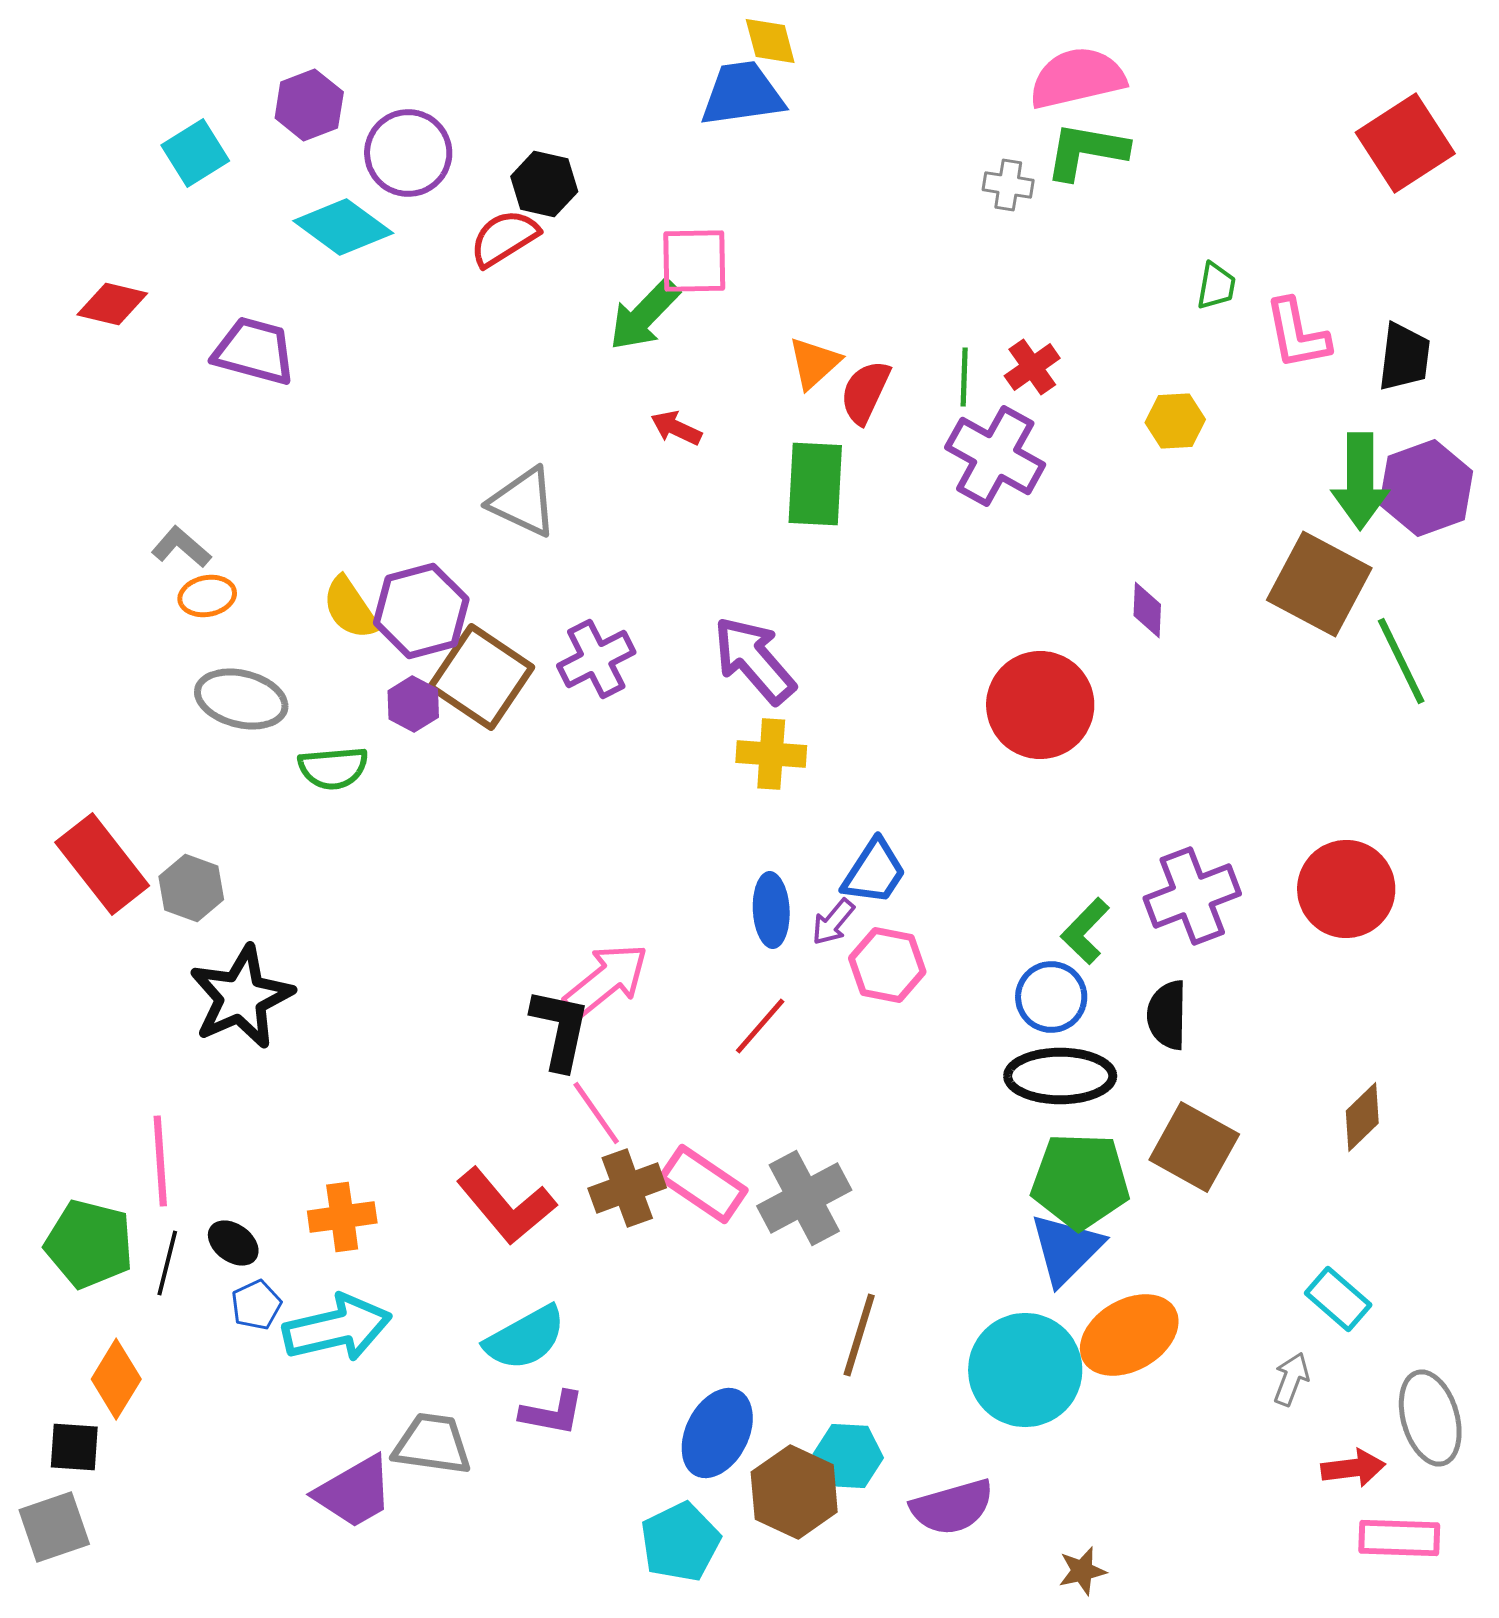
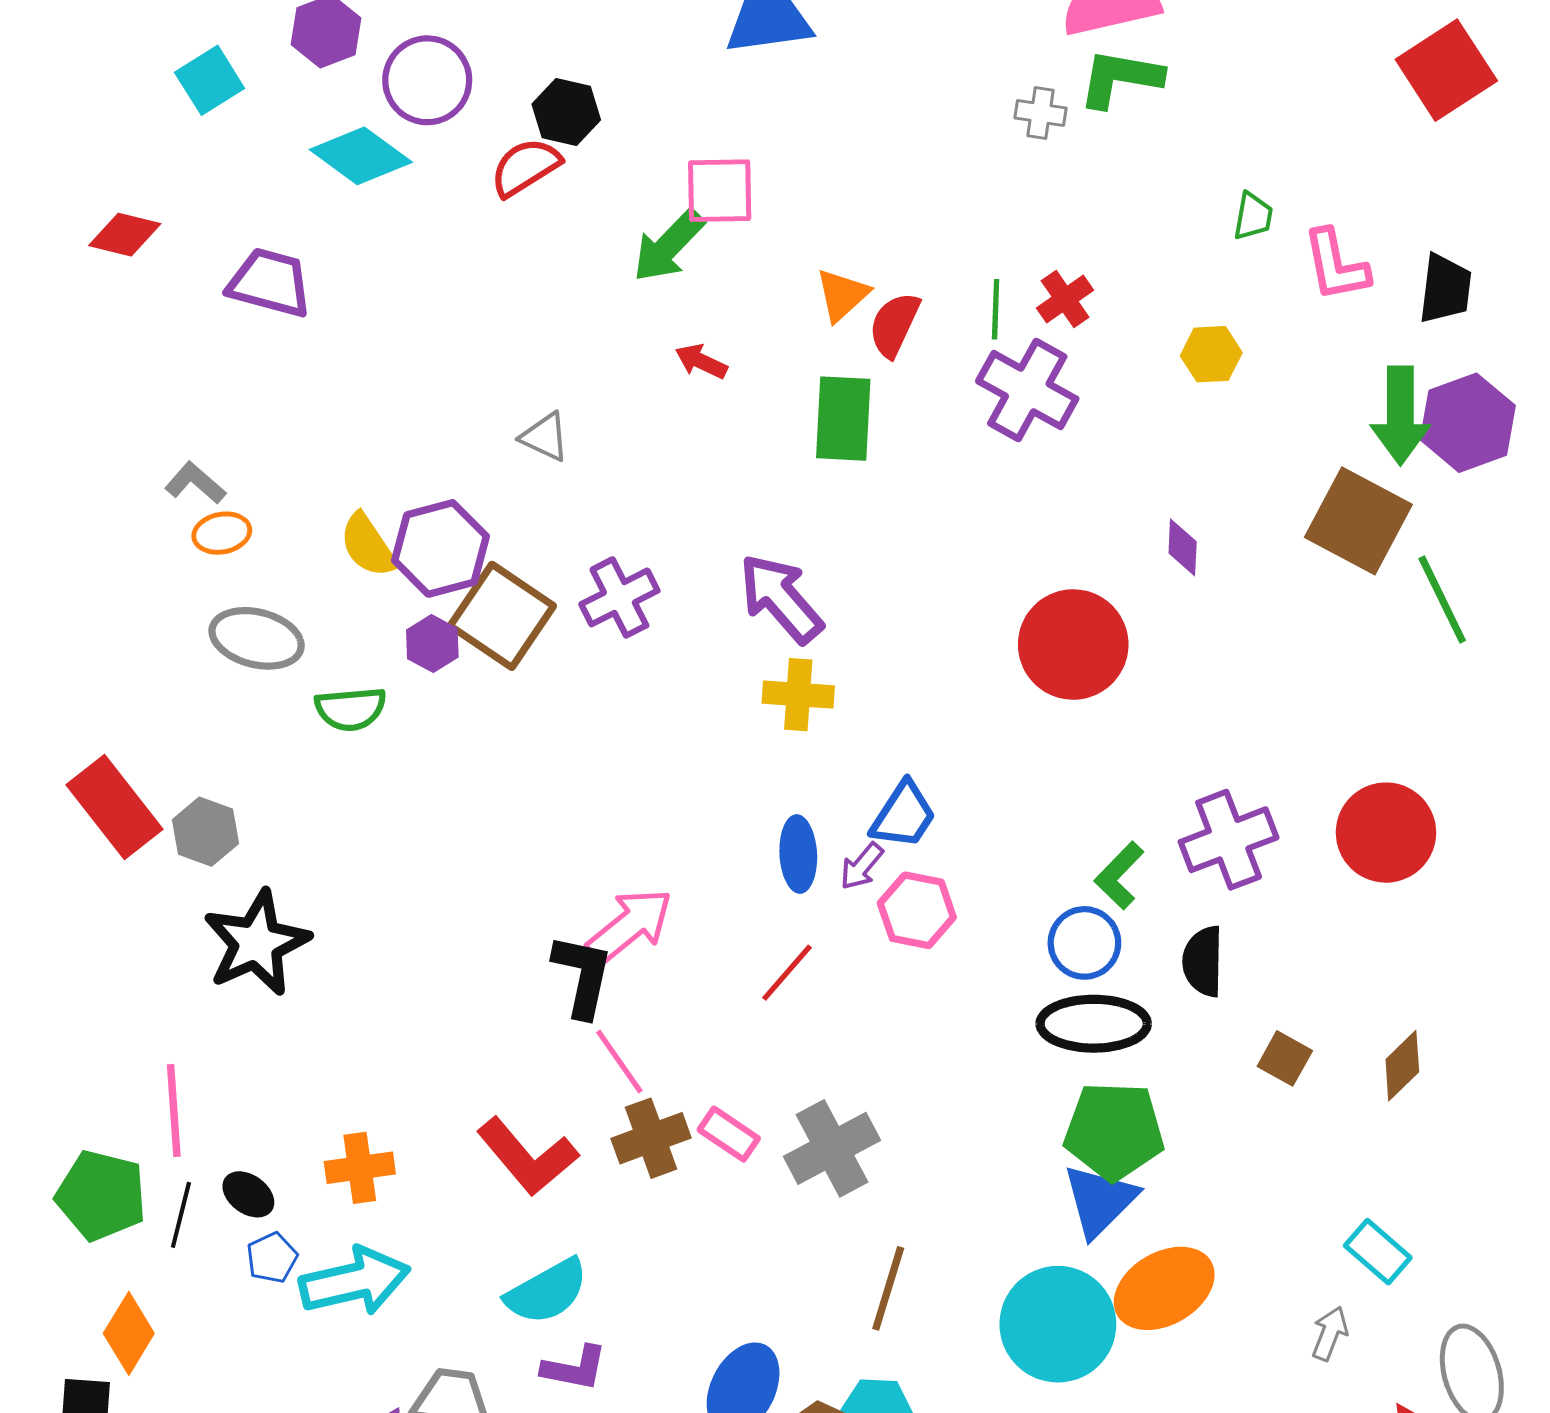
gray triangle: (523, 502) -> (545, 437), size x0.7
brown square: (1194, 1147) -> (1285, 1058), moved, size x0.6
pink rectangle: (703, 1184) -> (729, 1134), size x0.7

